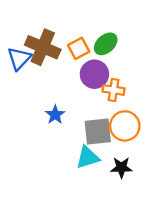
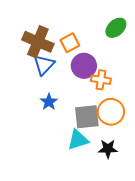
green ellipse: (106, 44) -> (116, 28), moved
blue triangle: (19, 58) -> (44, 65), moved

